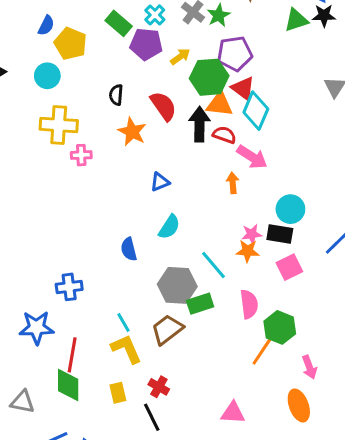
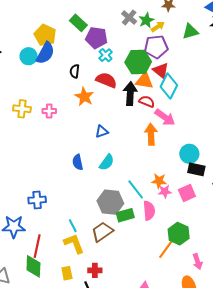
cyan cross: (155, 15) -> (106, 55), moved
green triangle: (296, 20) -> (190, 31), moved
blue semicircle: (46, 25) -> (45, 53), moved, size x1.6
yellow arrow: (180, 57) -> (158, 27), moved
red semicircle: (163, 106) -> (106, 80), turned -35
yellow cross: (59, 125) -> (22, 109), moved, size x0.7
orange arrow: (233, 183) -> (151, 134), size x1.5
pink star: (252, 234) -> (165, 192), moved
black rectangle: (280, 234) -> (196, 169), moved
blue semicircle: (129, 249) -> (78, 162), moved
pink semicircle: (249, 304) -> (149, 211), moved
red cross: (159, 387) -> (95, 270), turned -32

